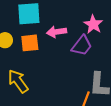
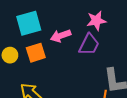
pink star: (93, 24) -> (96, 21), turned -30

